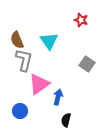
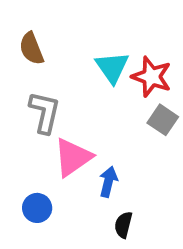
red star: (81, 20) -> (152, 77), moved, size x1.5
brown semicircle: (17, 40) -> (31, 49), moved
cyan triangle: (49, 41) -> (112, 67), moved

